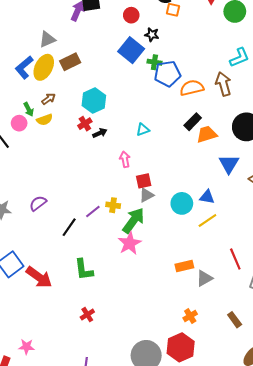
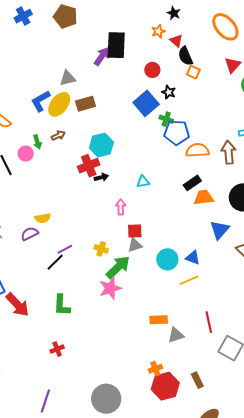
yellow semicircle: (45, 120) -> (43, 218), moved
red cross: (85, 124) -> (89, 166), size x1.5
purple line: (93, 211) -> (65, 249), moved
red hexagon: (181, 347) -> (165, 386), moved

